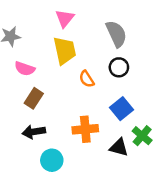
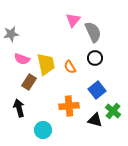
pink triangle: (65, 18) -> (73, 20), moved
yellow trapezoid: (65, 51) -> (46, 64), moved
black arrow: (34, 132) -> (19, 108), moved, turned 84

